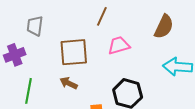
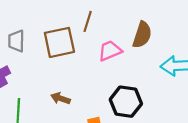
brown semicircle: (164, 27) -> (142, 35), moved
brown square: (74, 52) -> (59, 42), moved

